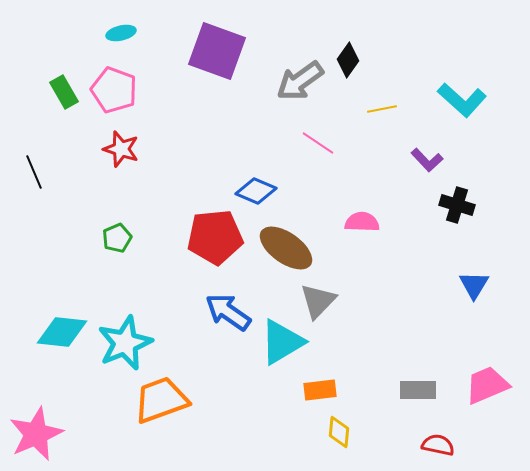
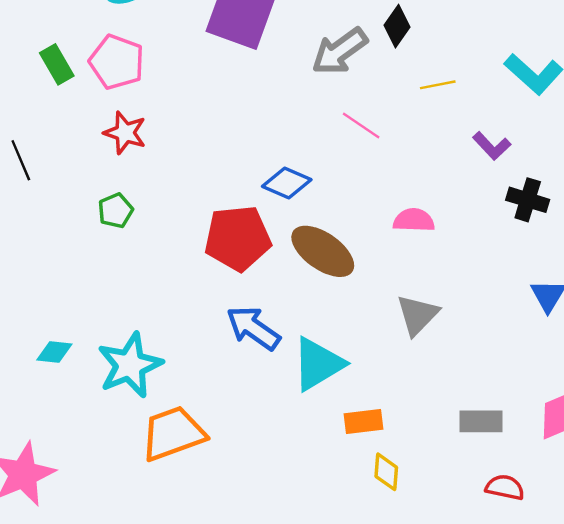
green pentagon: (117, 238) -> (115, 211), moved
gray triangle: (318, 301) -> (417, 315), moved
cyan diamond: (62, 332) -> (54, 352), size x0.6

